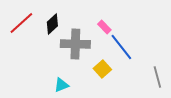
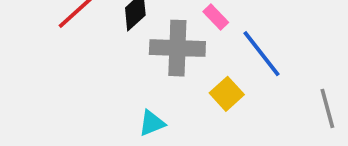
pink rectangle: (104, 27) -> (216, 17), moved

